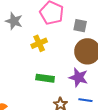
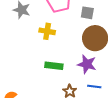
yellow cross: (39, 43) -> (47, 31), turned 35

